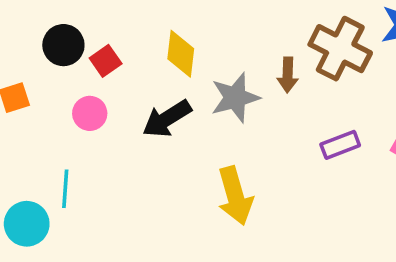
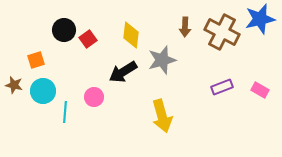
brown arrow: (288, 75) -> (185, 27), moved
pink circle: (90, 113) -> (94, 97), moved
cyan circle: (27, 224) -> (43, 91), moved

